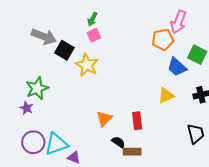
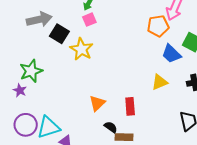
gray arrow: (44, 37) -> (39, 19), turned -35

